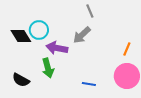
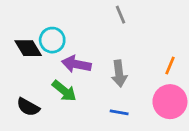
gray arrow: (82, 35) -> (119, 74), moved, turned -54
green arrow: (48, 68) -> (64, 91), turned -36

